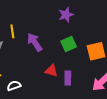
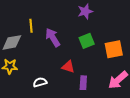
purple rectangle: (68, 78) -> (83, 83), moved
white semicircle: (14, 86) -> (40, 82), moved

